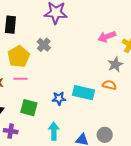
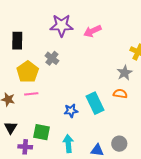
pink arrow: (107, 37) -> (92, 31), moved
cyan rectangle: (84, 93) -> (95, 103), turned 55
green square: (29, 108) -> (41, 132), moved

